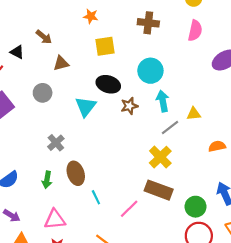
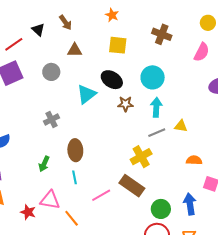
brown ellipse: (76, 173) -> (75, 150), moved
green arrow: (47, 180) -> (44, 164), moved
pink triangle: (55, 219) -> (50, 200), moved

